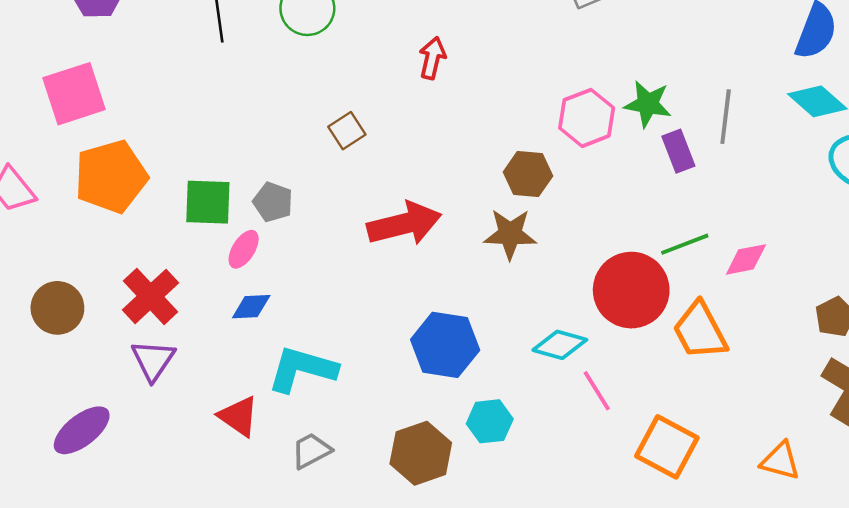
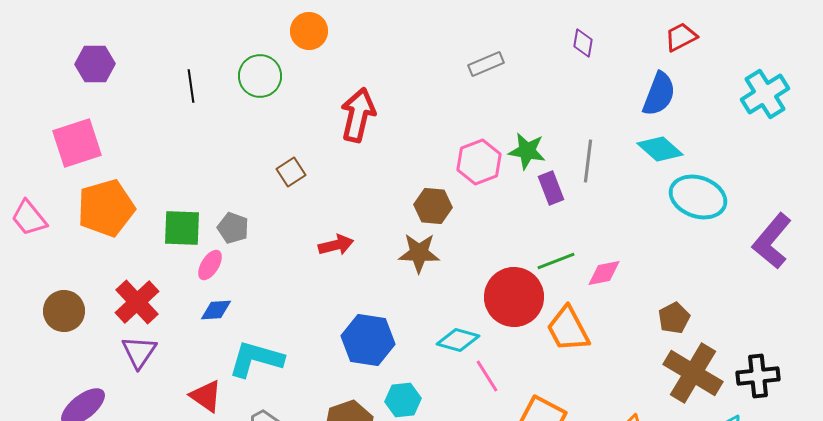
red arrow: (432, 58) -> (358, 115), size x1.6
red arrow: (404, 224) -> (336, 245), size x0.6

